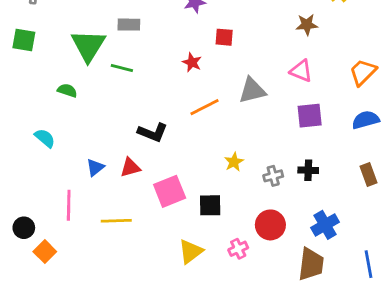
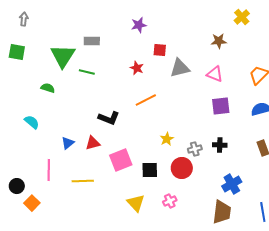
gray triangle: (252, 90) -> (180, 68), moved
red circle: (270, 225) -> (182, 168), moved
yellow triangle: (191, 252) -> (136, 203), turned -36

